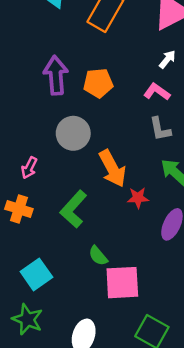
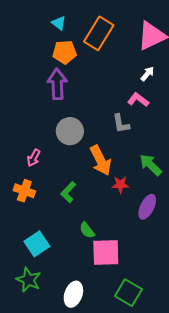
orange pentagon: (98, 83) -> (65, 52), moved
gray L-shape: (160, 129) -> (121, 124), moved
green L-shape: (74, 209) -> (68, 192), size x0.7

